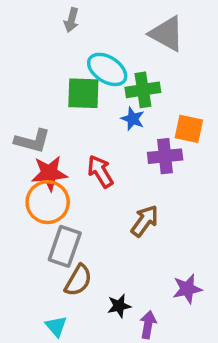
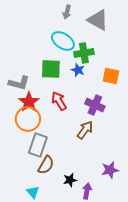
gray arrow: (71, 20) -> (67, 12), moved
green square: (83, 93) -> (51, 69), moved
purple cross: (165, 156) -> (95, 105), moved, turned 30
red star: (49, 173) -> (29, 102), turned -30

